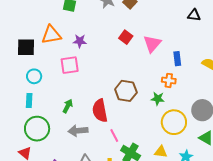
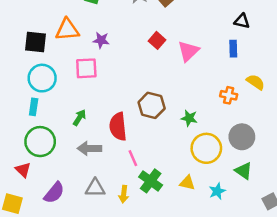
blue rectangle: (177, 59) -> (233, 49), moved
cyan circle: (34, 76) -> (42, 78), size x1.5
orange cross: (169, 80) -> (229, 95), moved

